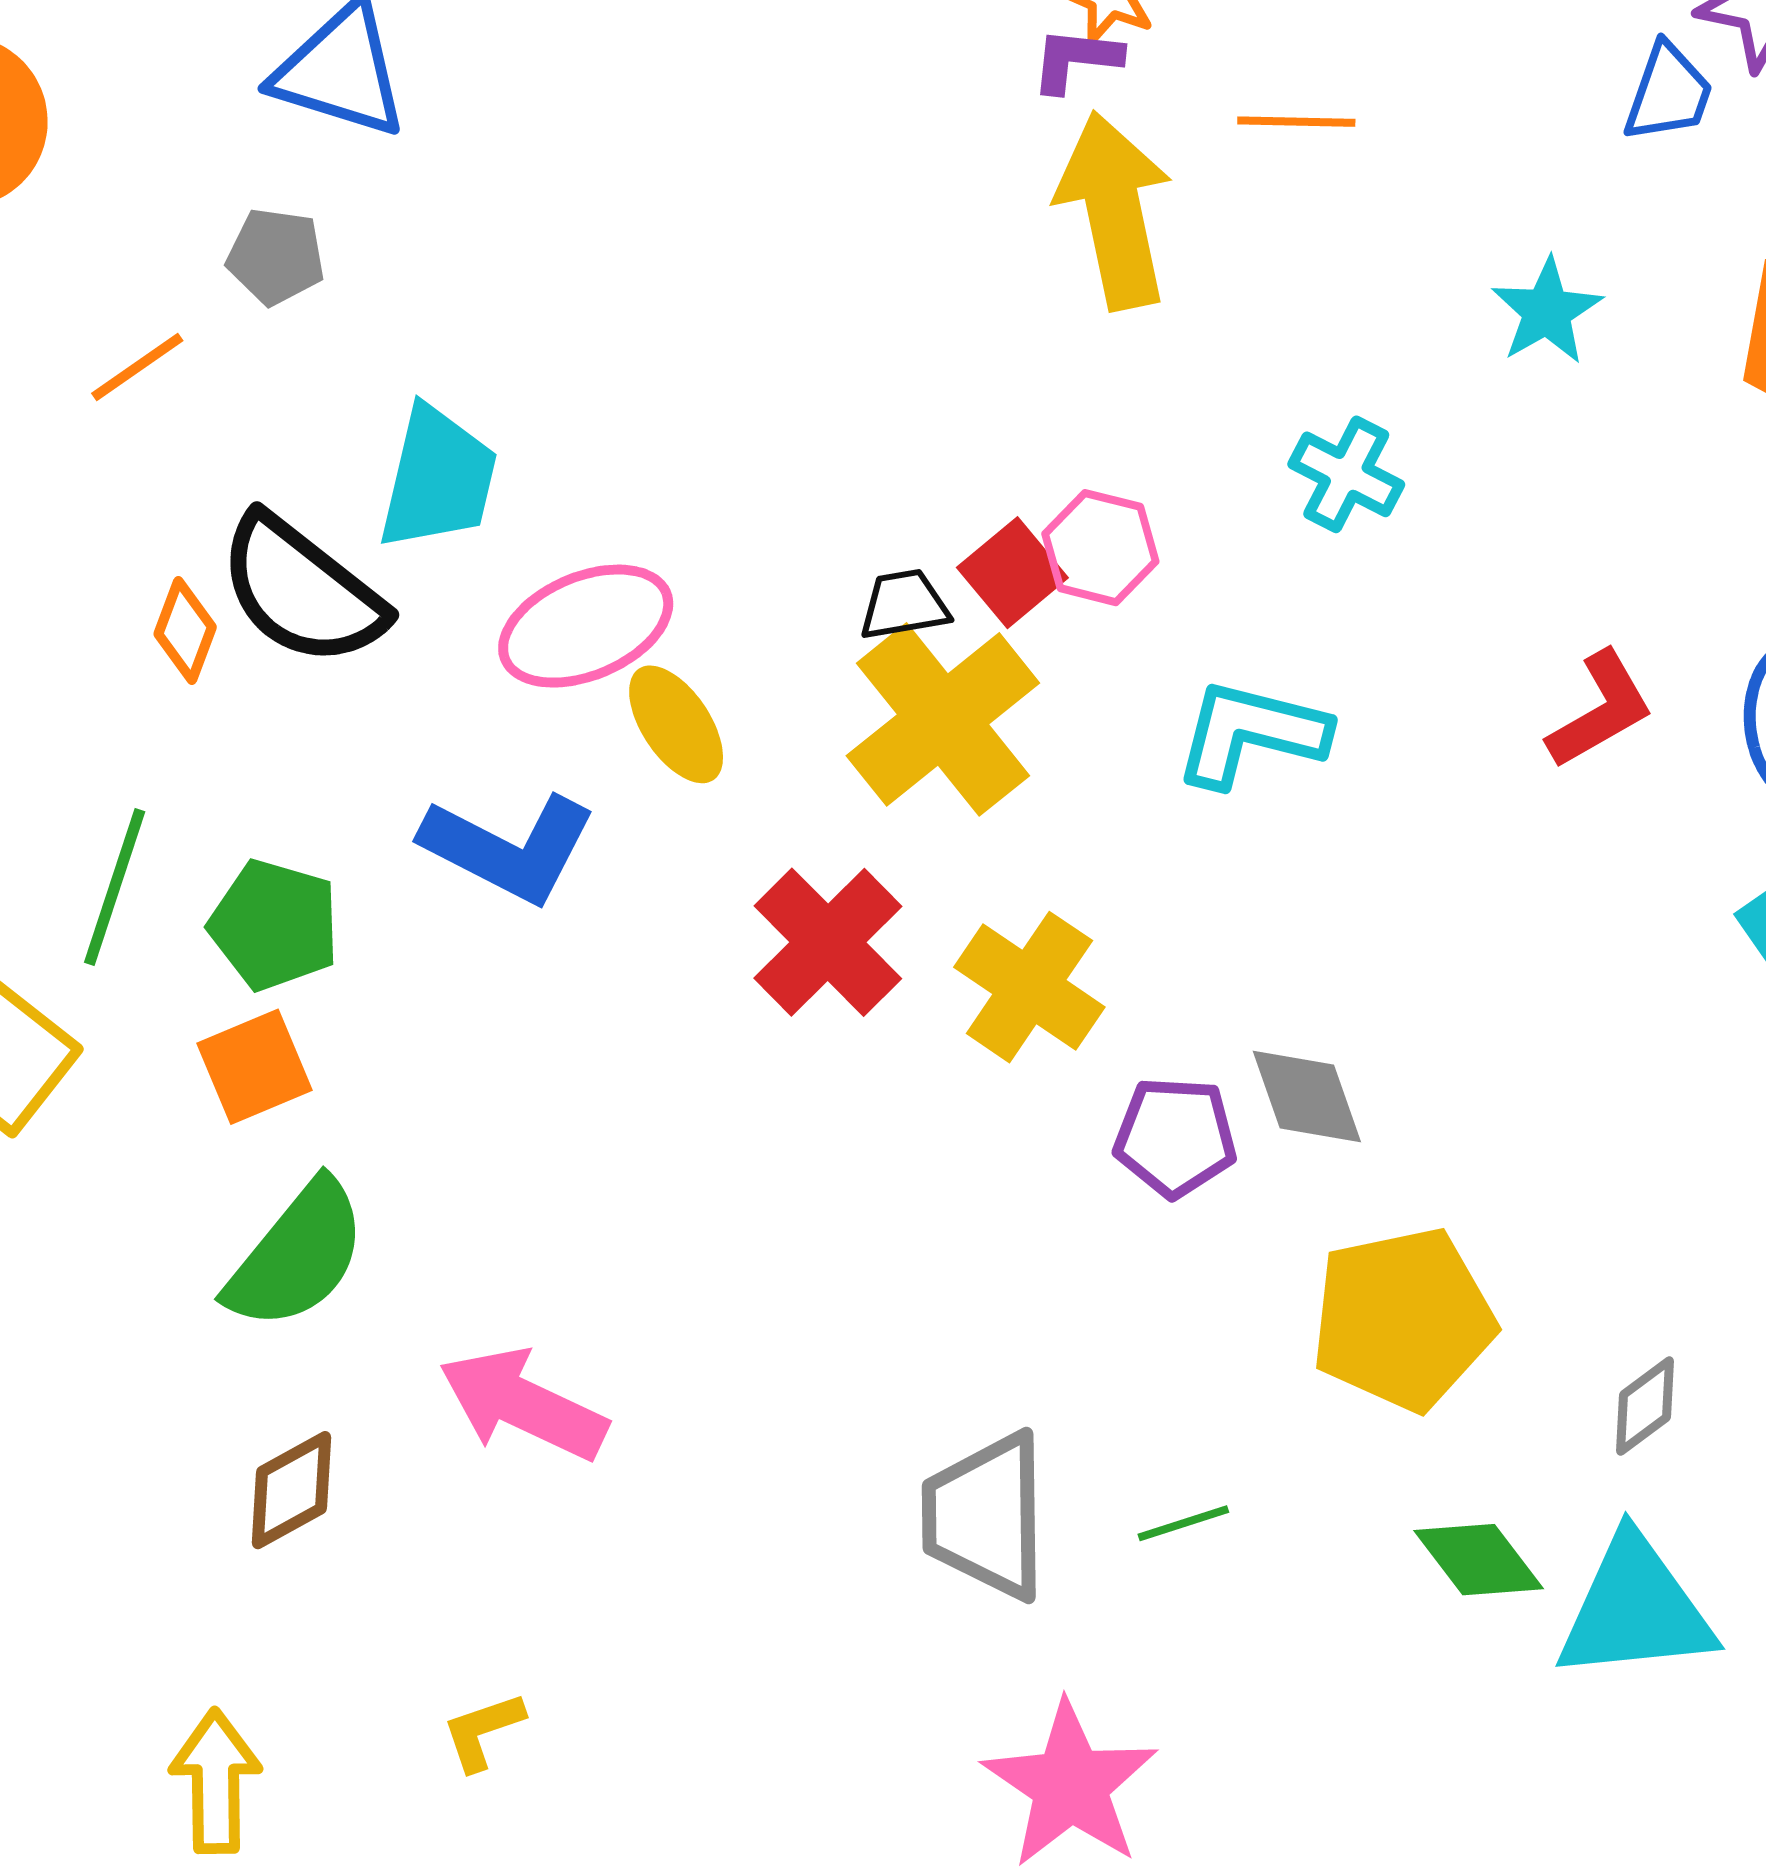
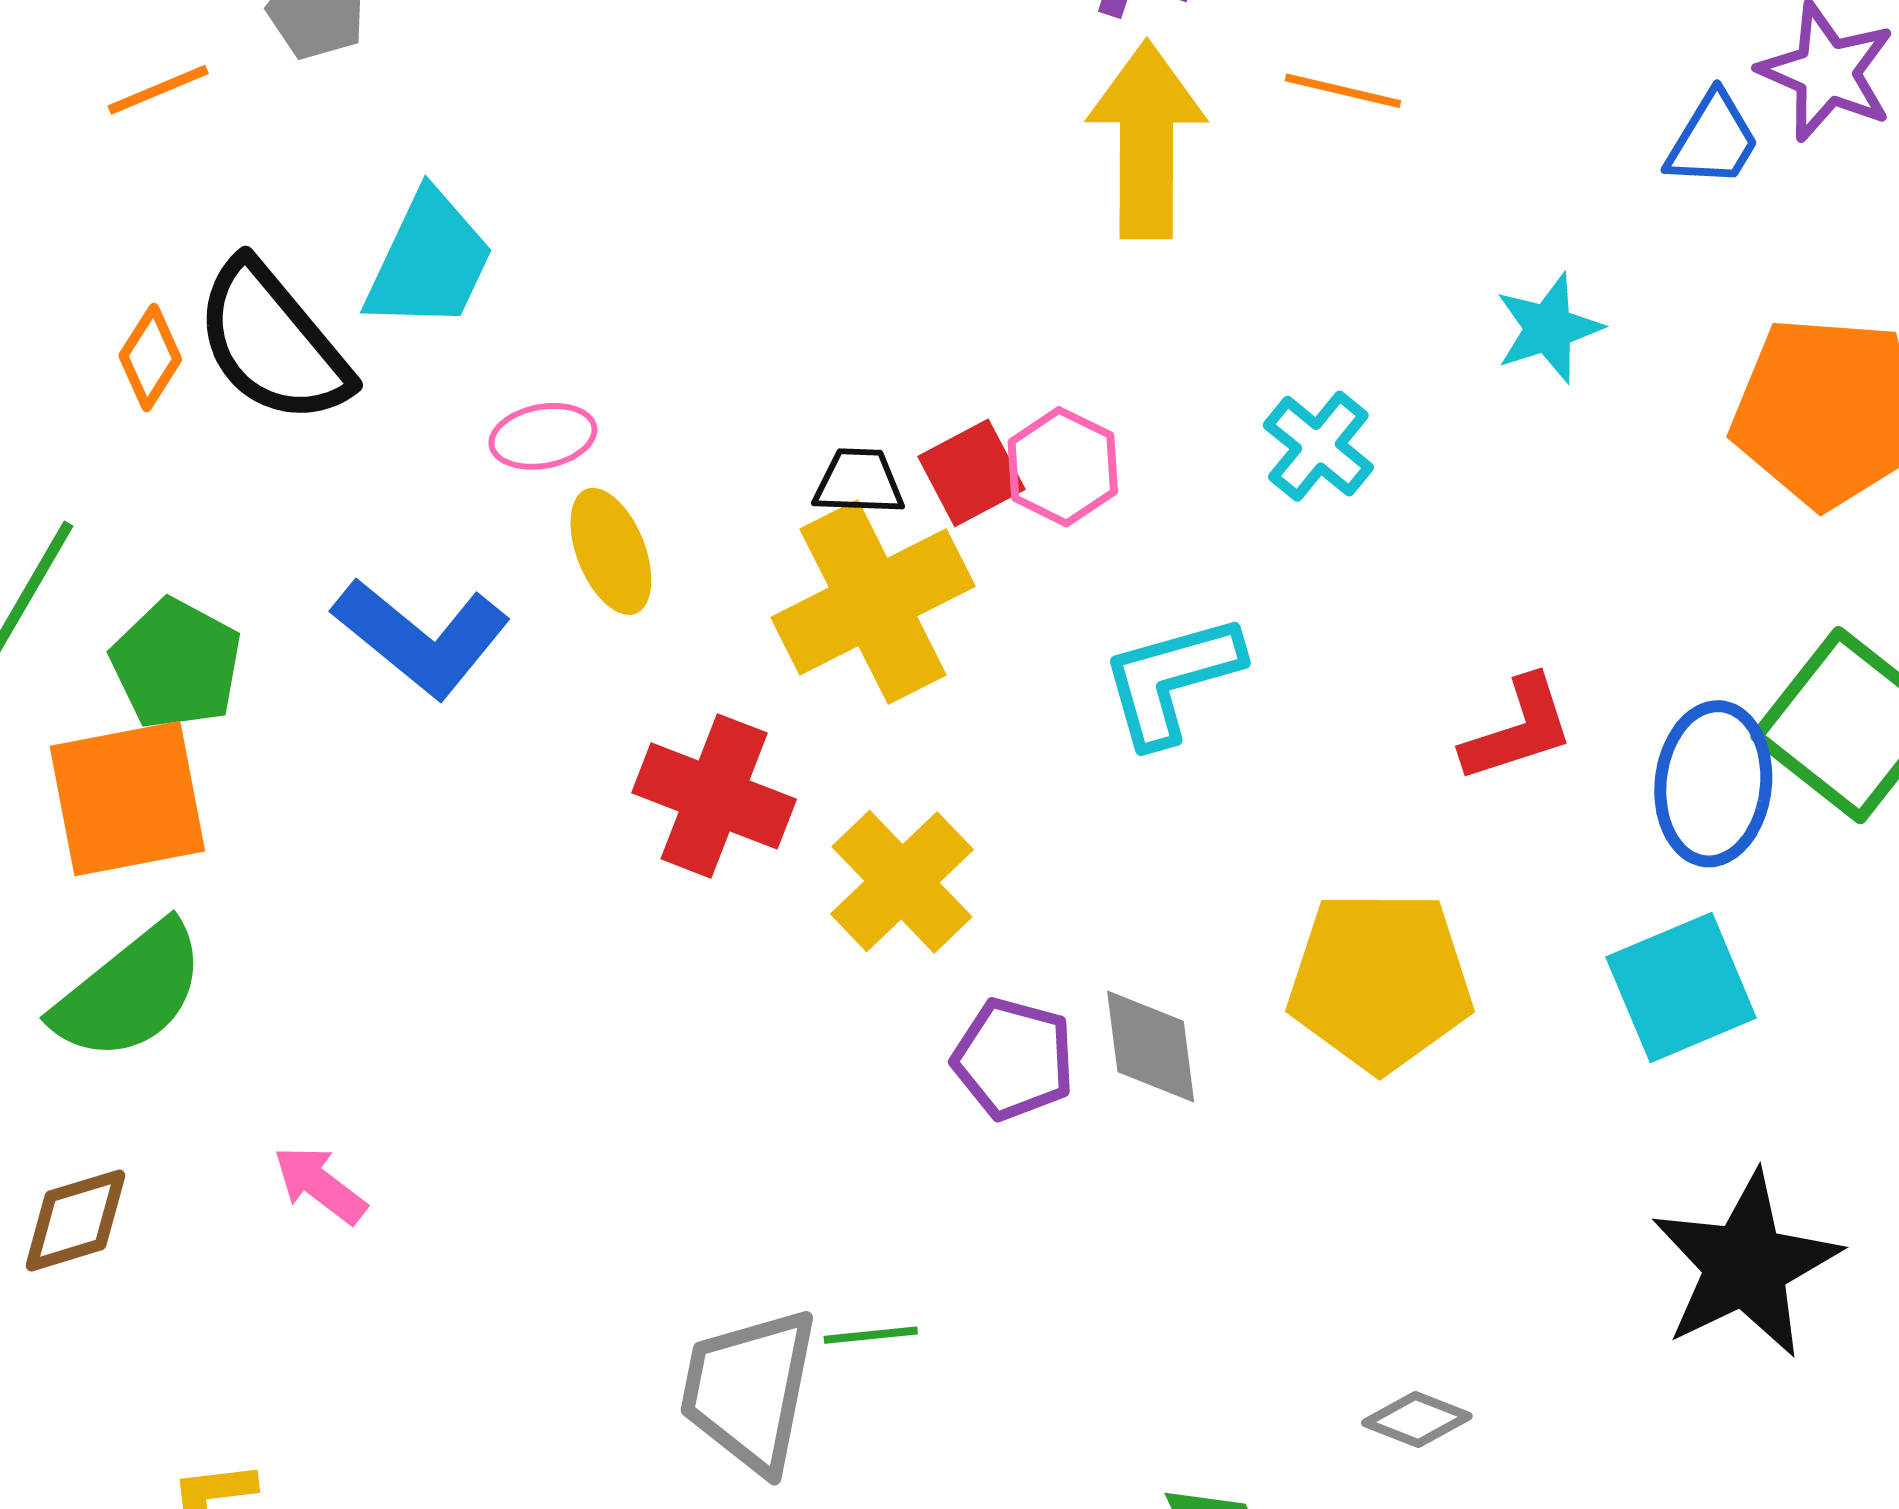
pink ellipse: (586, 626) -> (543, 436), size x0.6
cyan L-shape: (1251, 733) -> (1171, 680), turned -42
red cross: (828, 942) -> (714, 796), turned -36
orange square: (255, 1067) -> (127, 799), size x1.5
yellow pentagon: (1403, 1319) -> (1380, 981), moved
pink arrow: (523, 1404) -> (320, 1185), size x0.6
gray diamond: (1645, 1406) -> (1417, 1419), turned 46
green line: (1183, 1523) -> (871, 1335), moved

